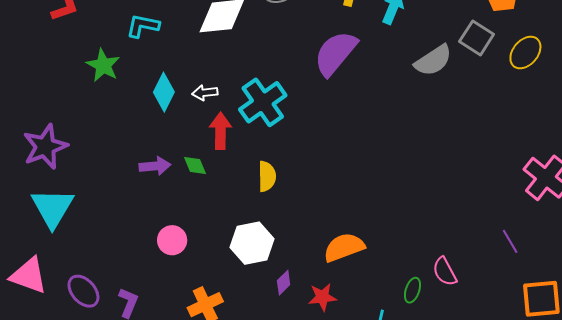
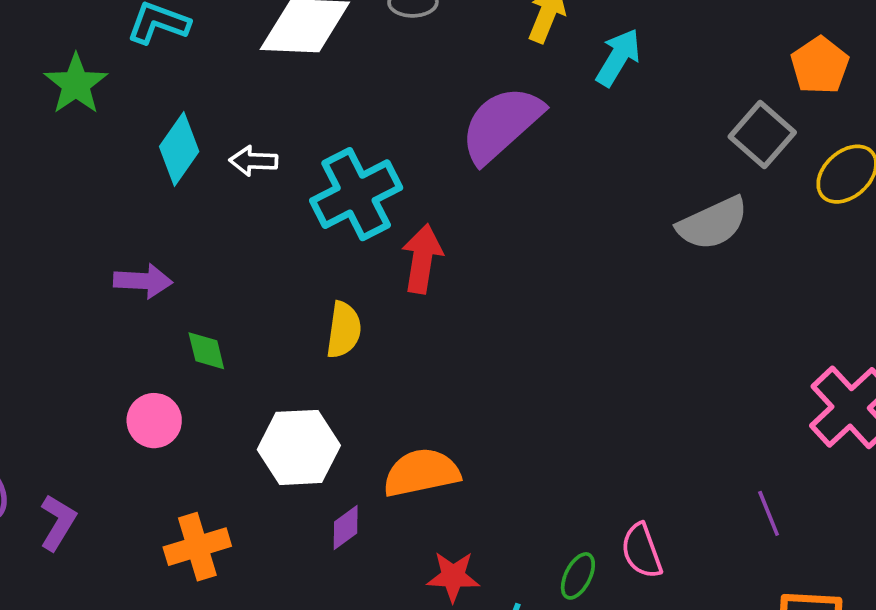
gray semicircle: (433, 60) -> (713, 223), moved
red arrow: (220, 131) -> (422, 259), moved
green diamond: (195, 165) -> (206, 351), moved
orange semicircle: (344, 247) -> (421, 473), moved
red star: (322, 297) -> (453, 576), moved

